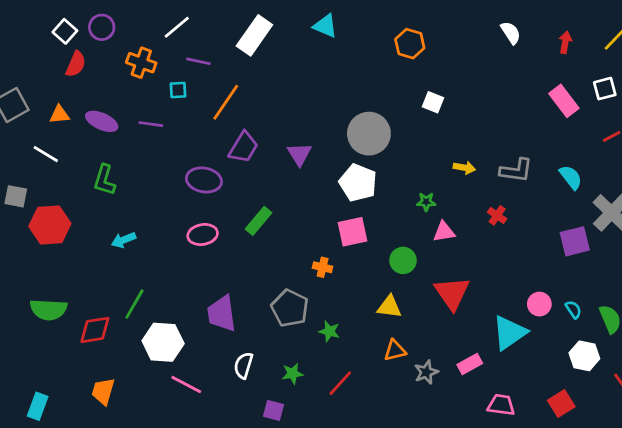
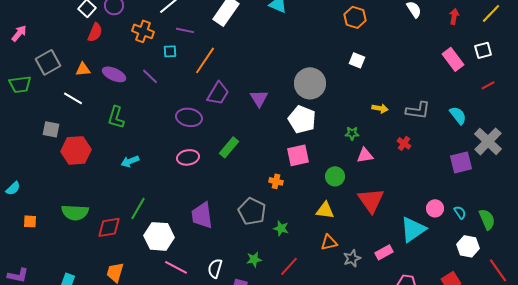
orange hexagon: (410, 44) -> (355, 17), moved
purple line: (151, 124) -> (150, 76), turned 36
white semicircle: (243, 365) -> (215, 268), moved

